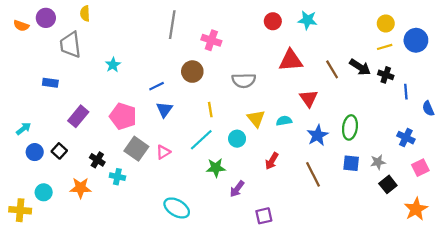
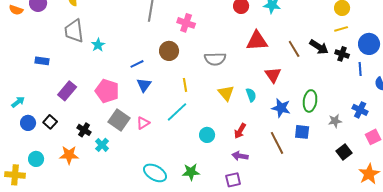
blue circle: (416, 40) -> (369, 44), moved
gray trapezoid: (70, 45) -> (74, 31), moved
cyan semicircle: (284, 121) -> (251, 95), turned 80
blue star: (318, 135) -> (281, 108), turned -30
cyan circle: (237, 139) -> (207, 135), moved
gray star: (378, 162) -> (335, 121), moved
blue square: (351, 163) -> (302, 132), moved
green star: (216, 168) -> (191, 172), moved
cyan cross: (117, 177) -> (102, 145), turned 32
purple arrow: (237, 189) -> (240, 156), moved, turned 63

